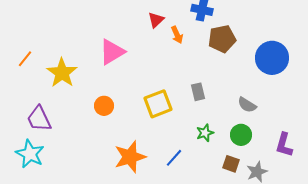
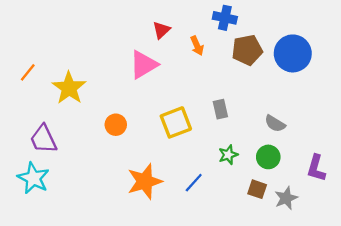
red triangle: (156, 20) -> (161, 30), moved
pink triangle: (112, 52) -> (144, 65), moved
blue circle: (272, 58) -> (293, 53), moved

